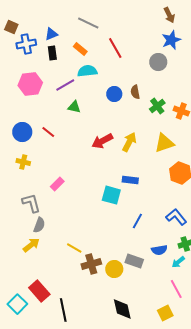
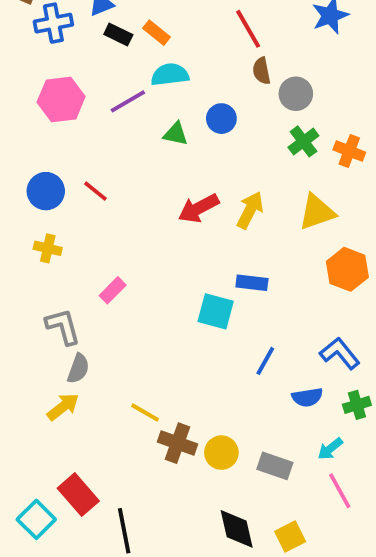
red line: (115, 48) -> (248, 29), moved
black rectangle: (52, 53) -> (118, 35), moved, turned -56
gray circle: (158, 62) -> (296, 94), moved
brown semicircle: (135, 92) -> (261, 71), moved
green triangle: (74, 107) -> (176, 134), moved
blue semicircle: (159, 250) -> (307, 397), moved
gray rectangle: (134, 261) -> (275, 466), moved
cyan arrow: (178, 262) -> (330, 449), moved
brown cross: (91, 264) -> (178, 443), turned 36
yellow square: (165, 313) -> (290, 537), moved

